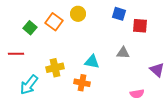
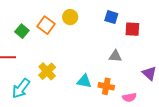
cyan triangle: (92, 62) -> (84, 81), moved
yellow cross: (55, 68) -> (47, 71), turned -30
orange cross: (82, 83) -> (106, 86), moved

